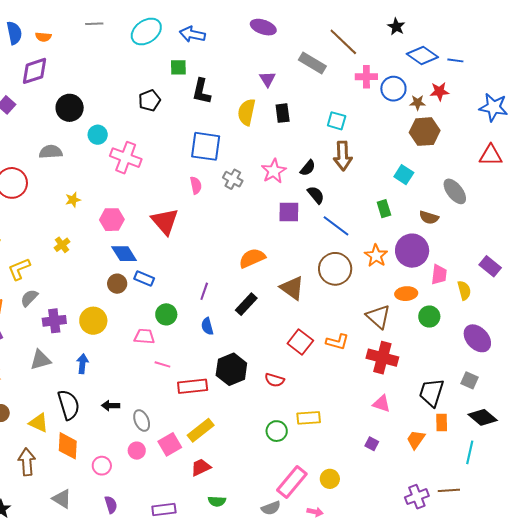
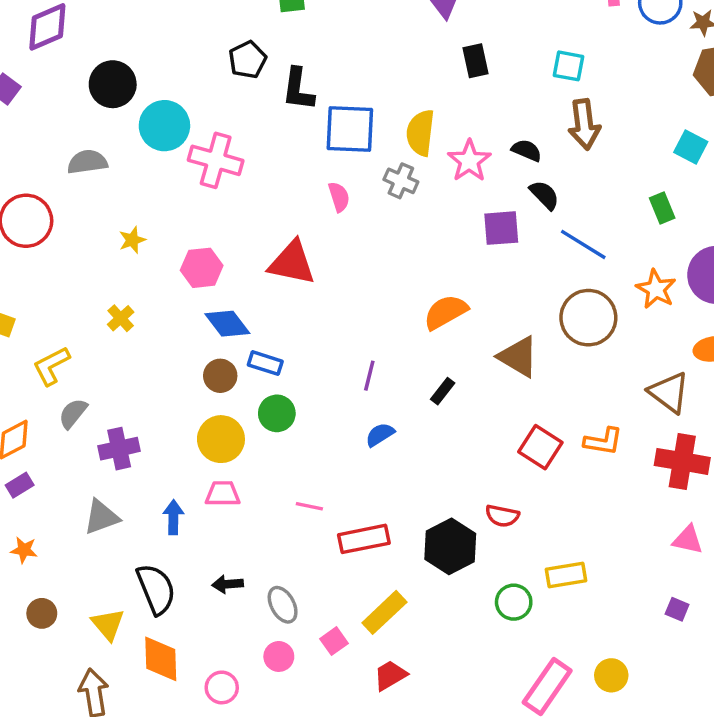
black L-shape: (201, 91) -> (298, 89), moved
yellow semicircle: (247, 112) -> (420, 133), moved
cyan circle: (98, 135) -> (164, 126), size x1.5
black semicircle: (308, 168) -> (527, 150), turned -102
red triangle: (165, 221) -> (292, 263), turned -32
black rectangle: (246, 304) -> (443, 391), size x0.7
green circle: (166, 314) -> (277, 413), moved
yellow circle: (93, 321) -> (221, 439), moved
blue semicircle: (207, 326) -> (380, 435), turned 78
pink trapezoid: (144, 337) -> (223, 494), moved
black hexagon: (231, 369) -> (450, 546), moved
yellow triangle: (39, 423) -> (108, 624), turned 30
pink square: (170, 444) -> (334, 641), size x0.7

